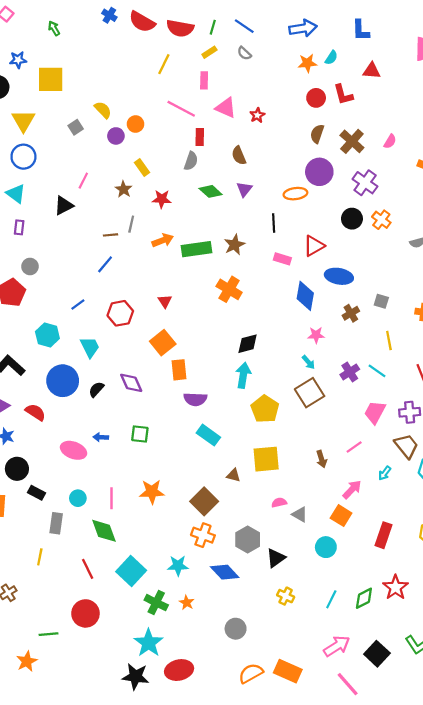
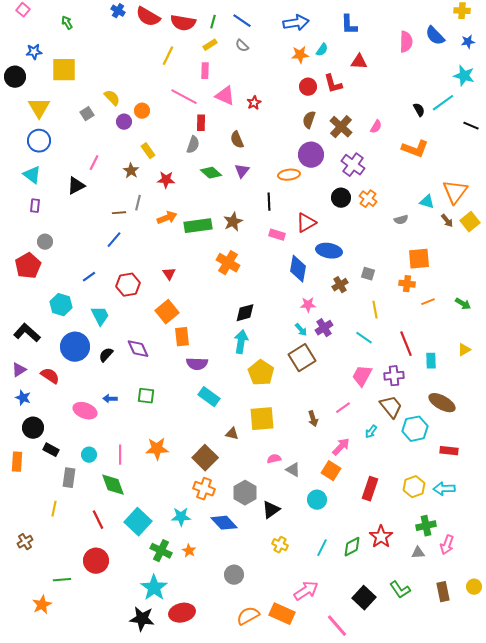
purple cross: (350, 372) -> (324, 328), moved
pink arrow: (337, 646) -> (306, 591), moved

